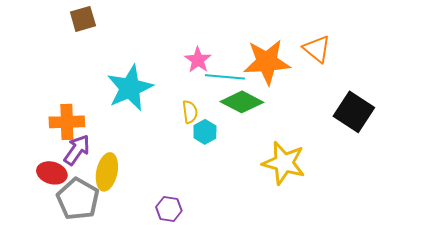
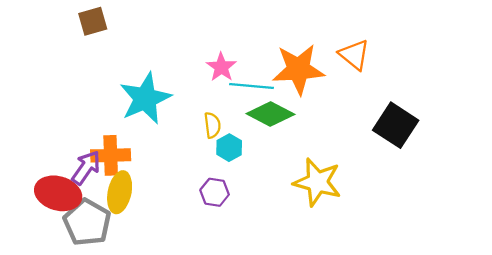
orange cross: (67, 122) -> (111, 155), moved
red ellipse: (52, 173) -> (58, 193), size x1.4
purple hexagon: (169, 209) -> (215, 192), moved

